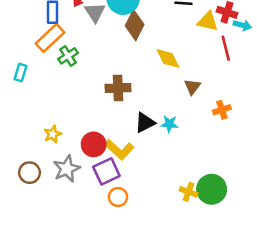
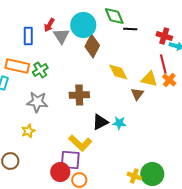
yellow triangle: (208, 21) -> (149, 79), moved
orange rectangle: (50, 38) -> (17, 66), moved, turned 55
orange cross: (222, 110) -> (169, 80), moved, turned -32
red circle: (94, 144) -> (60, 172), moved
gray star: (67, 169) -> (37, 102), moved, turned 30
purple square: (106, 171) -> (70, 160), turned 30

